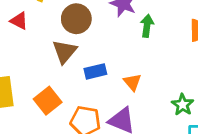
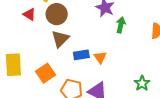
brown circle: (76, 19) -> (57, 14), moved
orange triangle: (132, 82) -> (100, 57), moved

